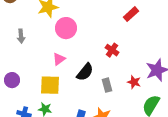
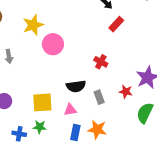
pink triangle: (59, 59) -> (70, 110), moved, turned 32
black semicircle: (85, 72) -> (76, 86), turned 48

